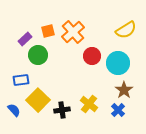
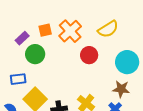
yellow semicircle: (126, 30) -> (108, 29), moved
cyan circle: (118, 63) -> (127, 62), moved
brown star: (124, 90) -> (121, 89), turned -30

